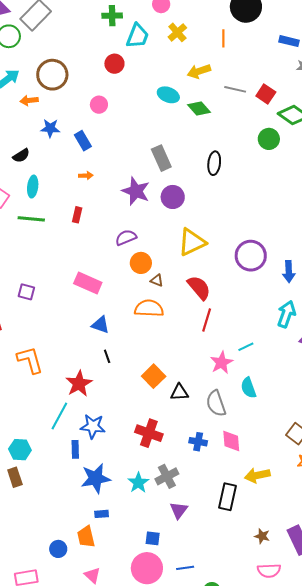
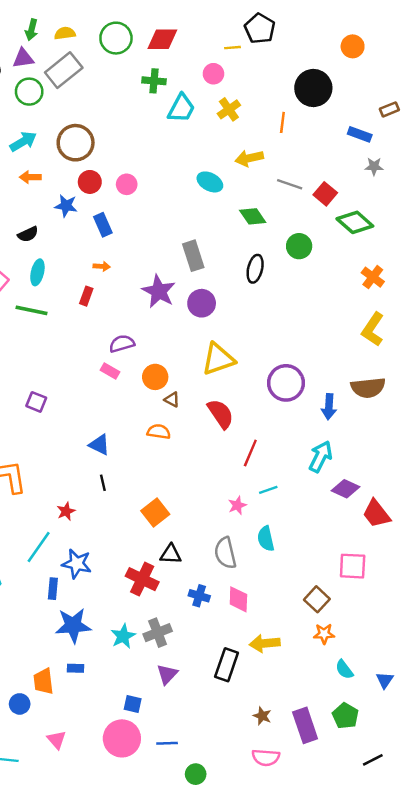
red circle: (114, 64) -> (90, 182), moved
orange arrow: (29, 100) -> (30, 177), moved
green diamond: (199, 109) -> (253, 216), moved
green circle: (269, 139) -> (299, 246), moved
red rectangle: (77, 215) -> (86, 296), moved
purple semicircle: (126, 237) -> (122, 344), moved
pink rectangle: (88, 283) -> (110, 371), moved, size x0.6
purple square: (26, 292) -> (36, 402), moved
orange semicircle: (149, 308) -> (159, 432), size x0.7
red line: (207, 320) -> (250, 453), moved
pink star: (221, 363) -> (237, 505), size x0.7
red star: (79, 384) -> (66, 511), size x0.6
black triangle: (180, 392) -> (171, 554), moved
orange trapezoid: (86, 537) -> (43, 681), moved

